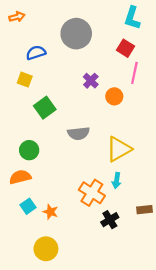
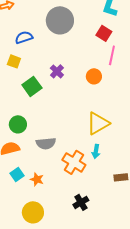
purple cross: (91, 81) -> (57, 71), moved
gray semicircle: (78, 133) -> (46, 143), moved
black cross: (110, 220) -> (81, 202), moved

